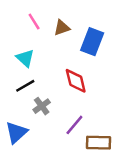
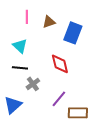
pink line: (34, 21) -> (27, 17), turned 32
black line: (25, 86) -> (20, 68), turned 35

